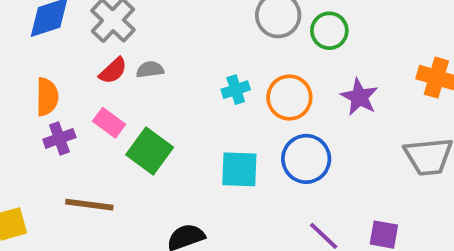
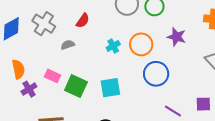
red semicircle: (113, 71) -> (83, 21), moved
cyan square: (239, 169) -> (110, 88), moved

